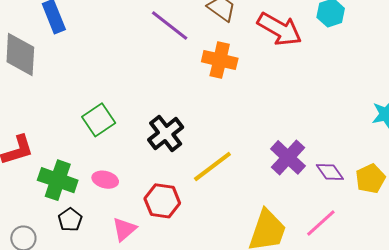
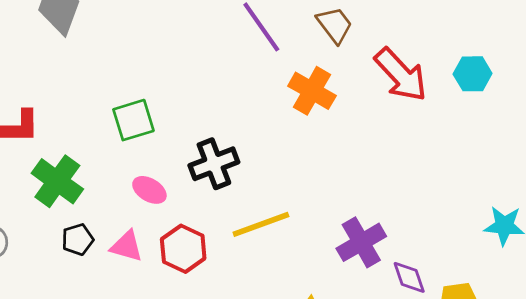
pink ellipse: (105, 180) -> (149, 190), moved
black pentagon: (70, 220) -> (78, 240), moved
pink triangle: (124, 229) -> (127, 246), moved, turned 40

